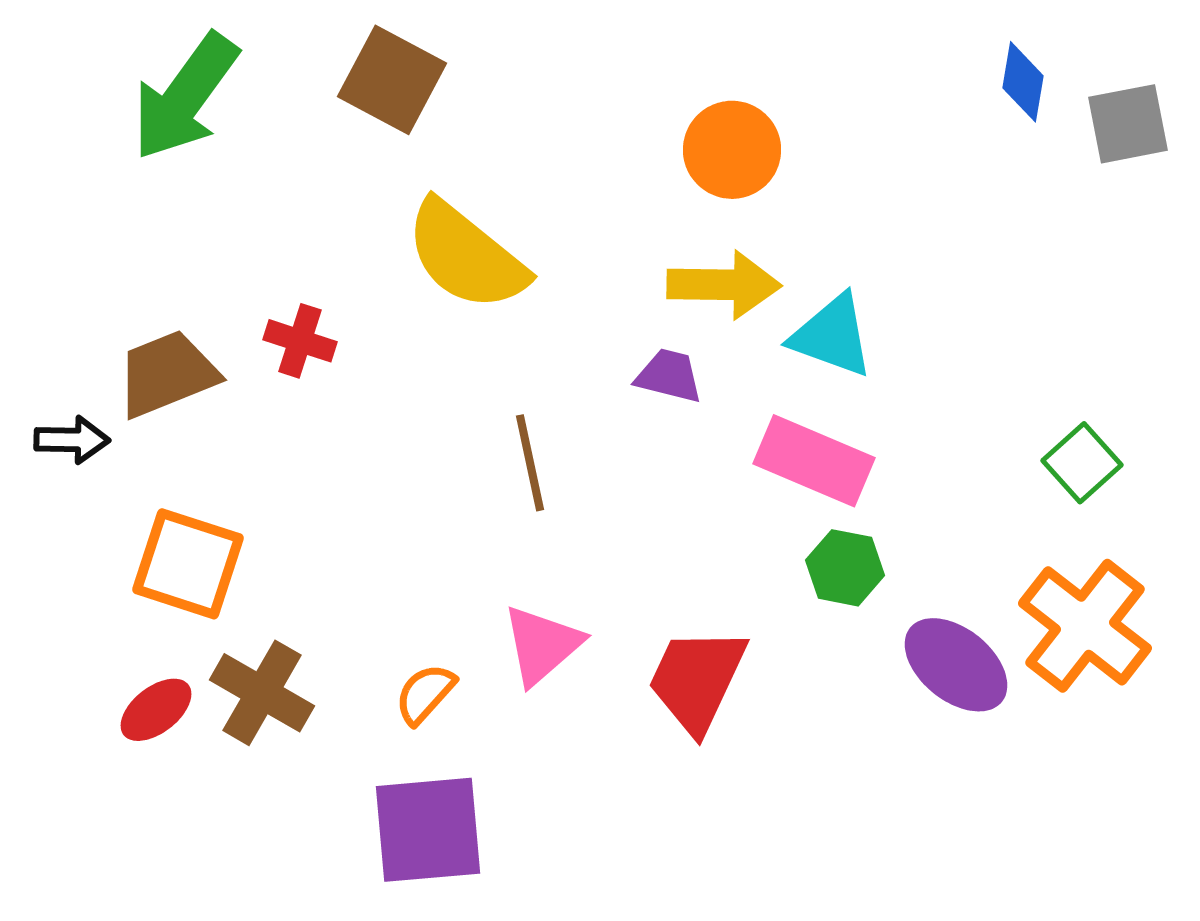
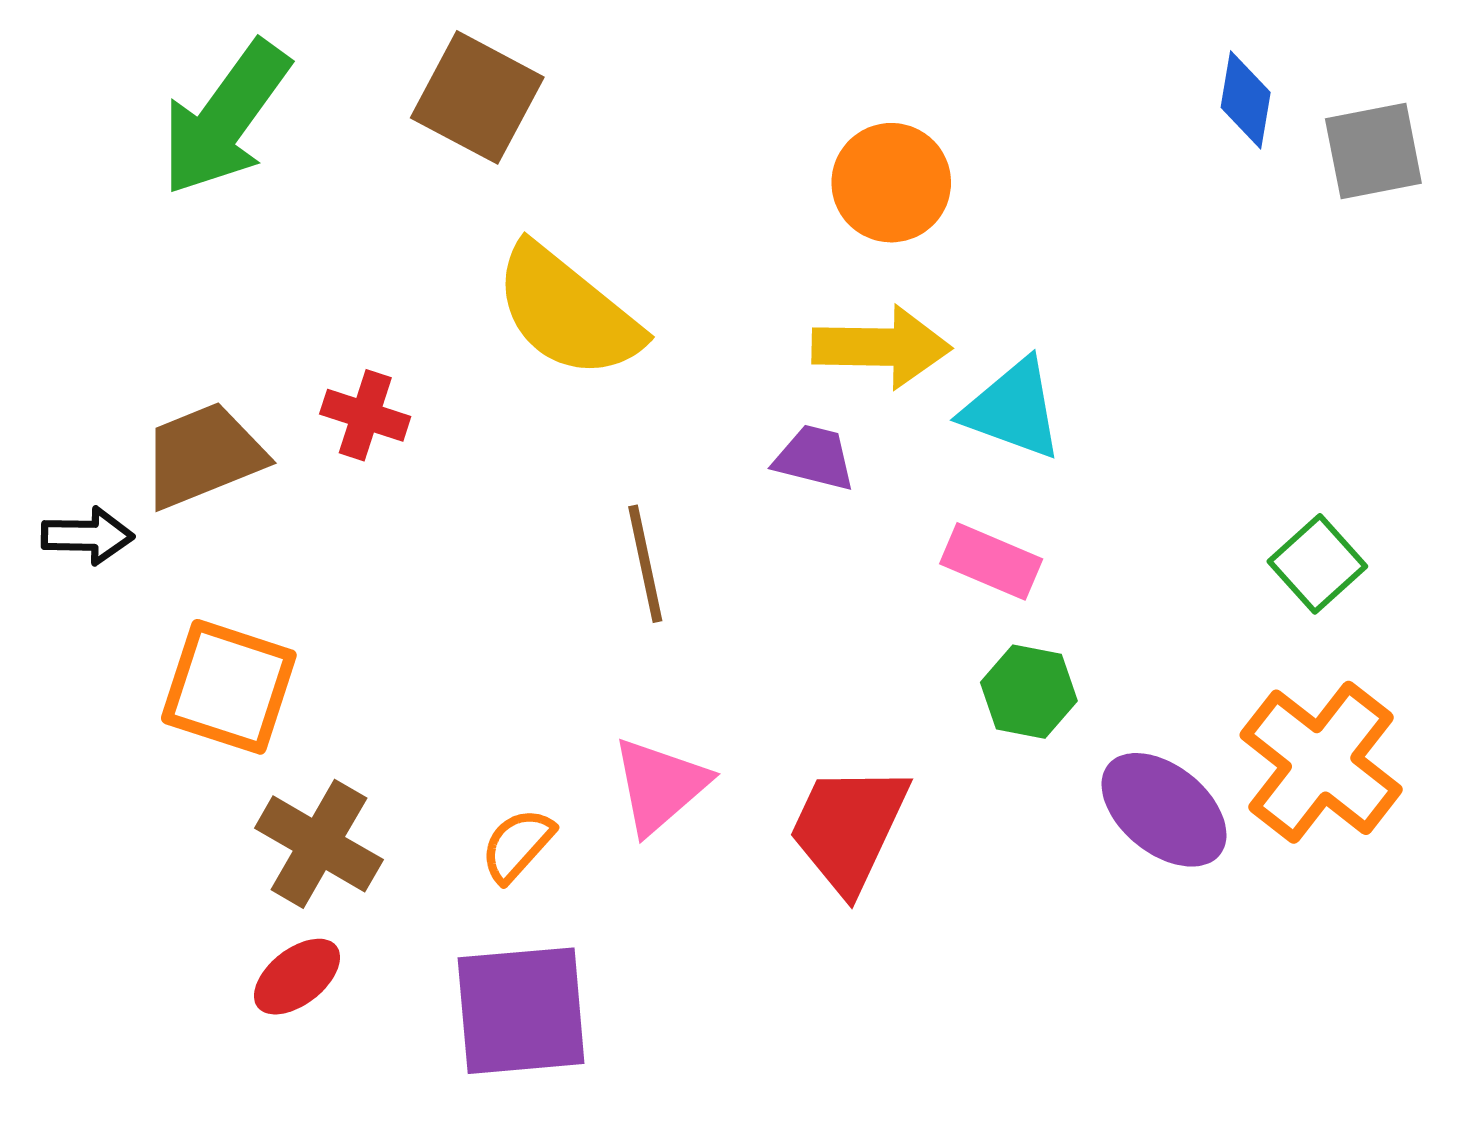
pink rectangle: (814, 461) -> (991, 561), size x0.7
red ellipse: (156, 710) -> (297, 977), moved

